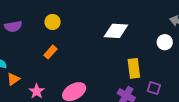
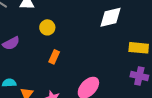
yellow rectangle: (134, 68) -> (139, 48), turned -60

